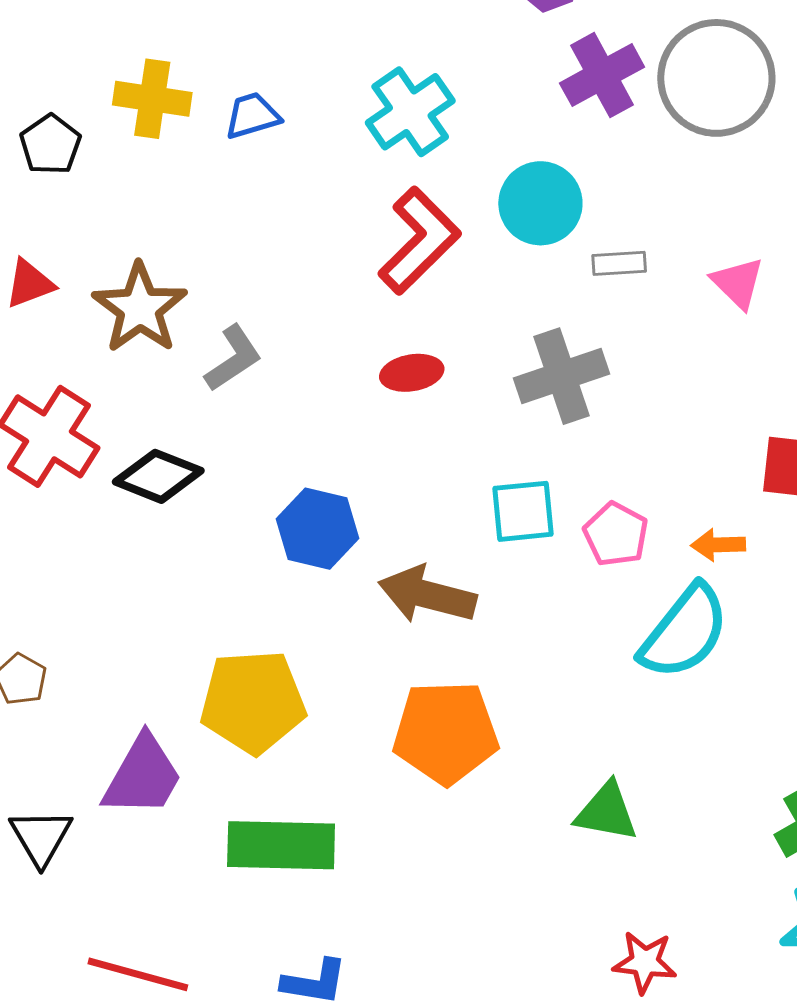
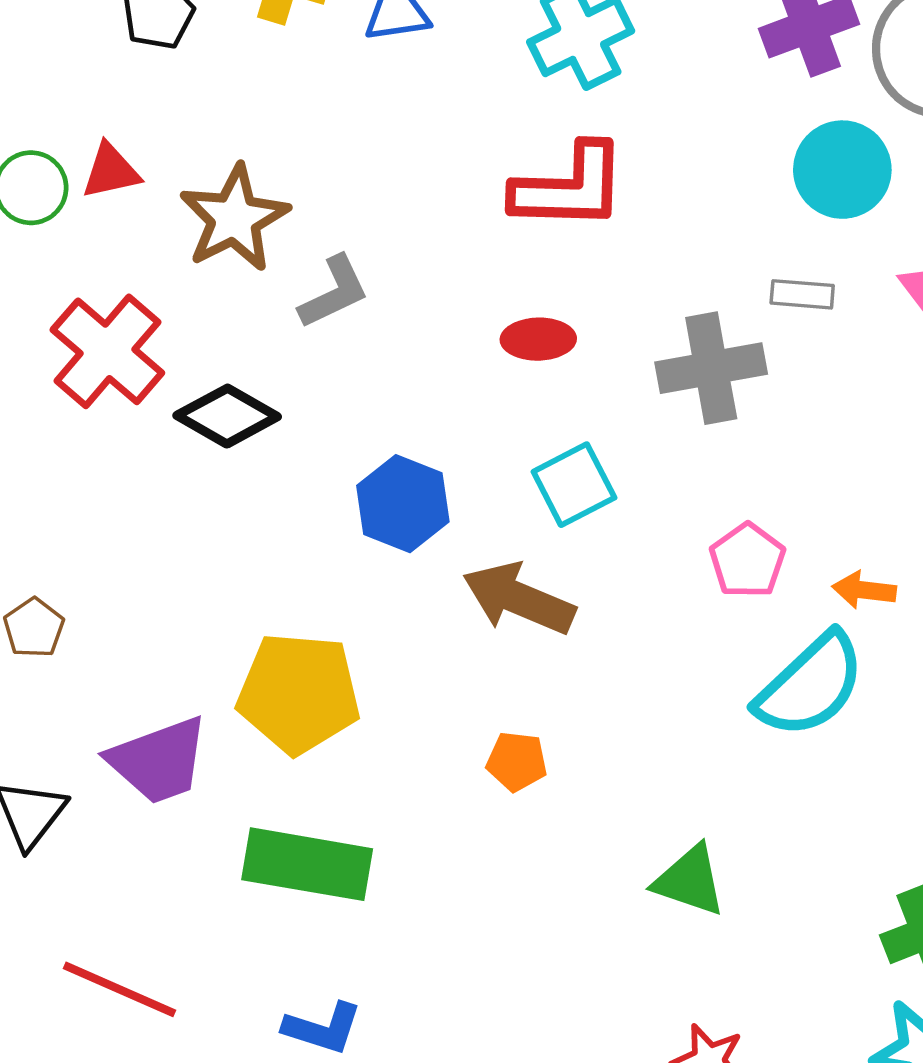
cyan circle: (540, 203) -> (842, 170), moved
red L-shape: (419, 241) -> (569, 187), turned 38
gray rectangle: (619, 263) -> (802, 294), moved
cyan square: (523, 511) -> (574, 485), moved, turned -30
orange pentagon: (446, 733) -> (517, 761), size x0.5
purple trapezoid: (143, 776) -> (159, 761), turned 32

